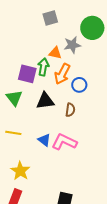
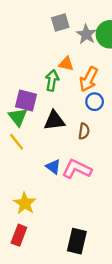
gray star: (72, 45) -> (86, 34), moved, turned -30
purple square: (27, 74) -> (26, 100), moved
orange arrow: (62, 74) -> (89, 79), moved
yellow line: (13, 133) -> (17, 142), moved, turned 42

